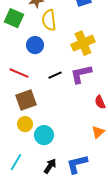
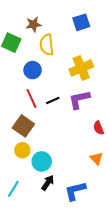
red line: (19, 73) -> (32, 98), moved, turned 42
brown square: (26, 100) -> (23, 126), turned -35
orange triangle: (98, 132) -> (96, 158), turned -32
black arrow: (50, 166) -> (48, 183), moved

